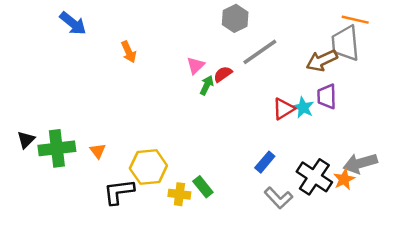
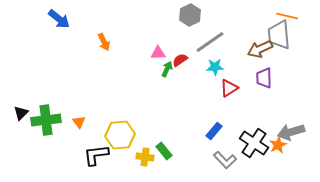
pink triangle: (196, 65) -> (158, 53), turned 42
cyan star: (303, 108) -> (215, 67), moved, turned -30

